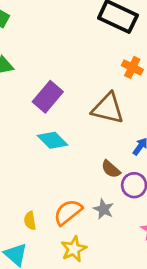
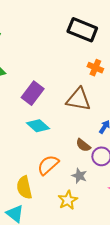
orange semicircle: (68, 212) -> (48, 165), moved
yellow semicircle: (30, 221) -> (24, 187), size x1.6
yellow star: (74, 249) -> (68, 200), moved

